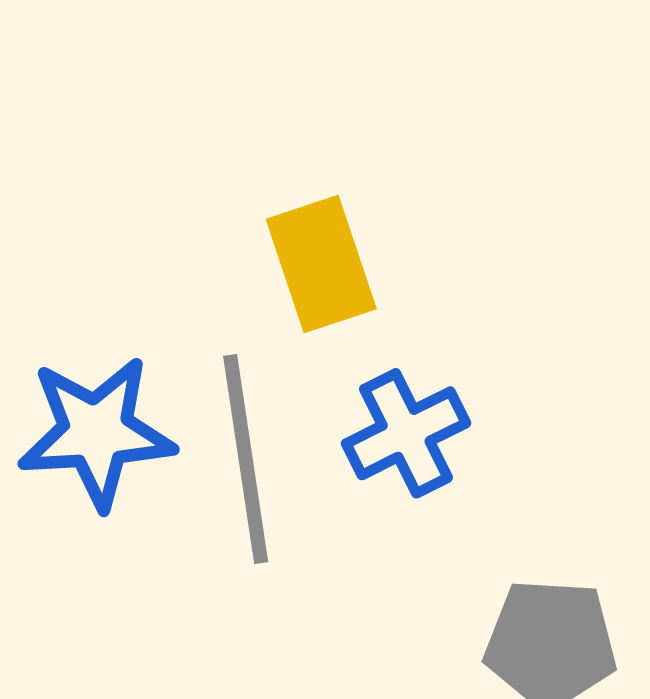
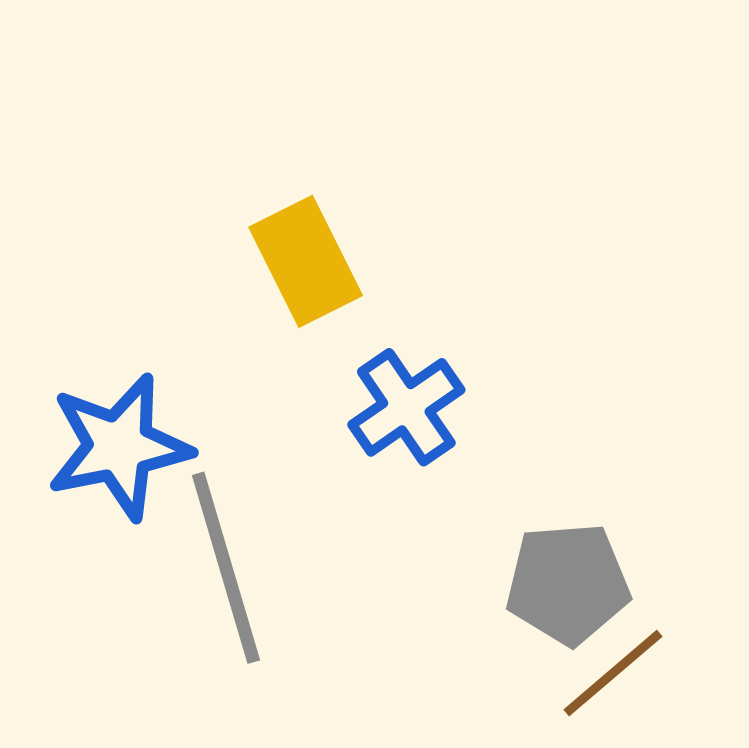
gray line: (246, 459) -> (226, 568), moved

